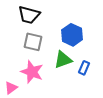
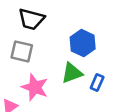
gray square: (33, 42) -> (22, 51), moved

